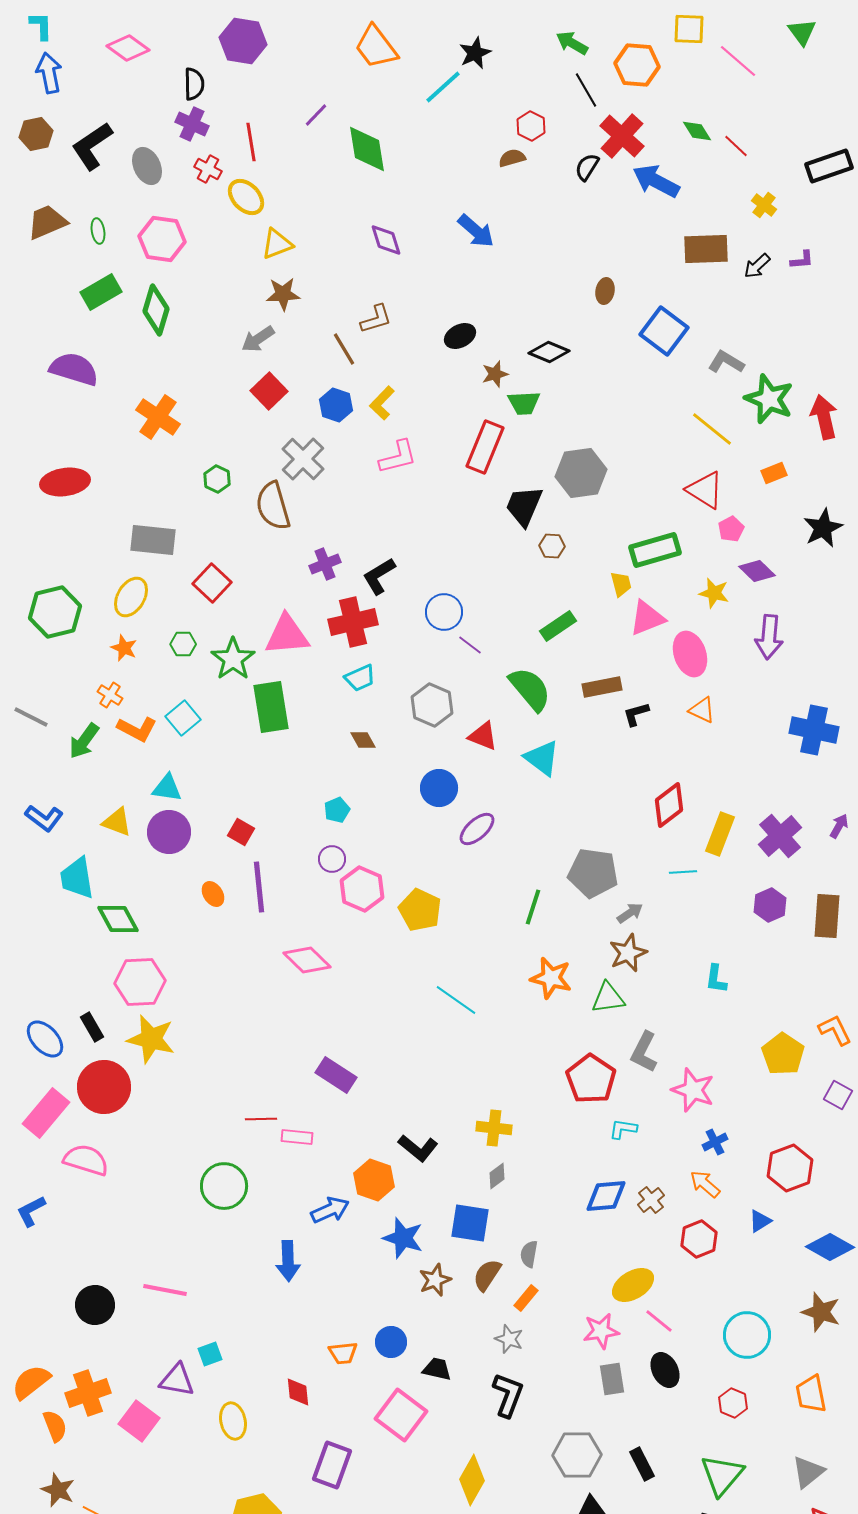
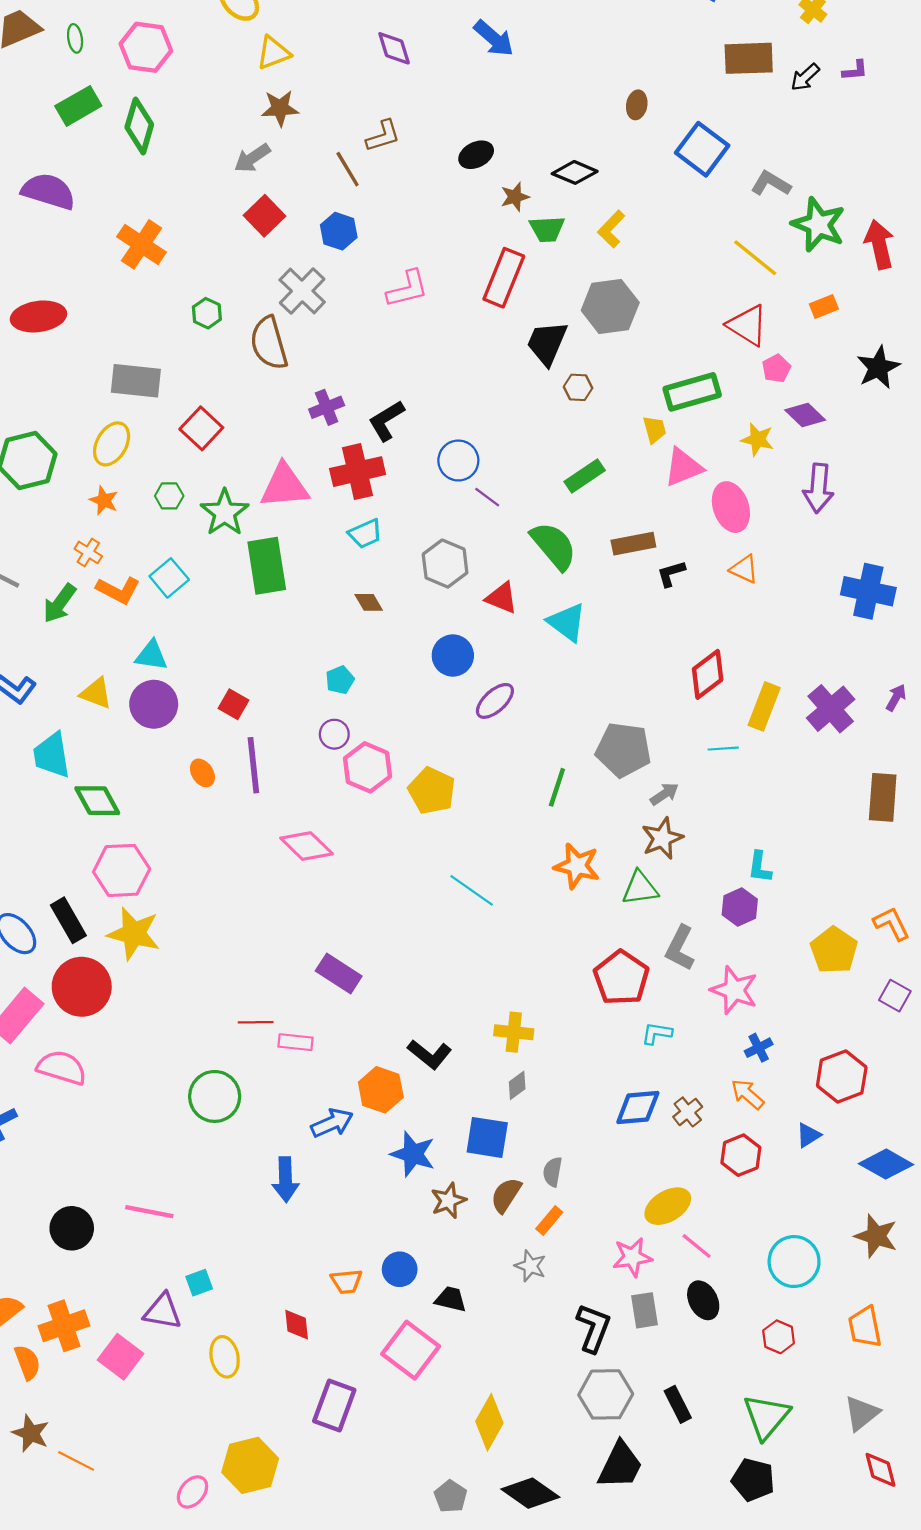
yellow L-shape: (382, 403) -> (611, 229), moved
purple hexagon: (770, 905) -> (740, 907), moved
black rectangle: (92, 1027) -> (68, 920), size x1.4
black L-shape: (508, 1395) -> (594, 1328), moved

